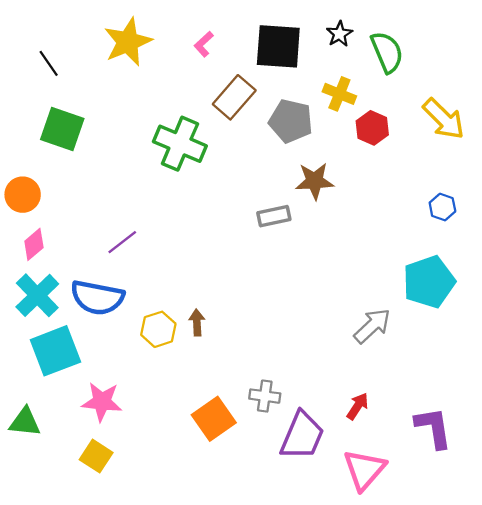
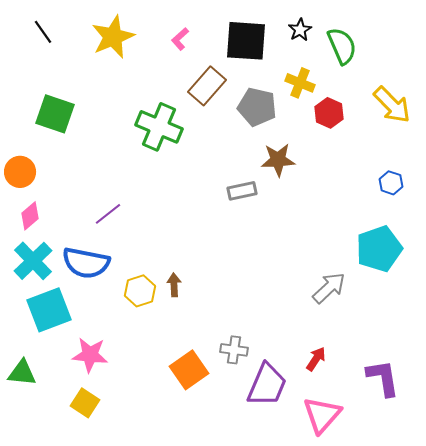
black line: (49, 63) -> (43, 32), moved

